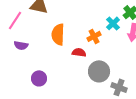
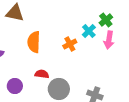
red semicircle: (79, 52) -> (42, 74), moved
gray circle: (99, 71) -> (59, 89), moved

